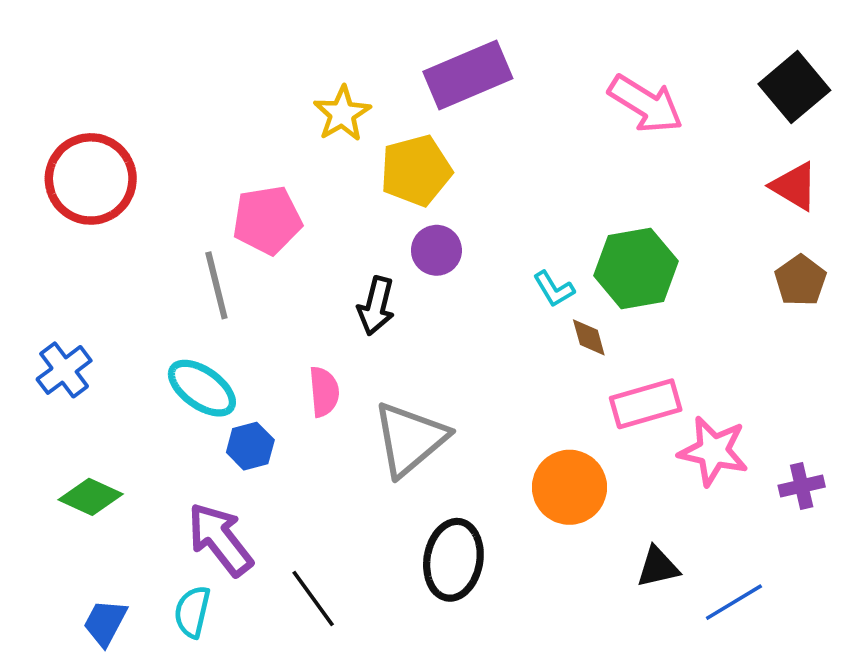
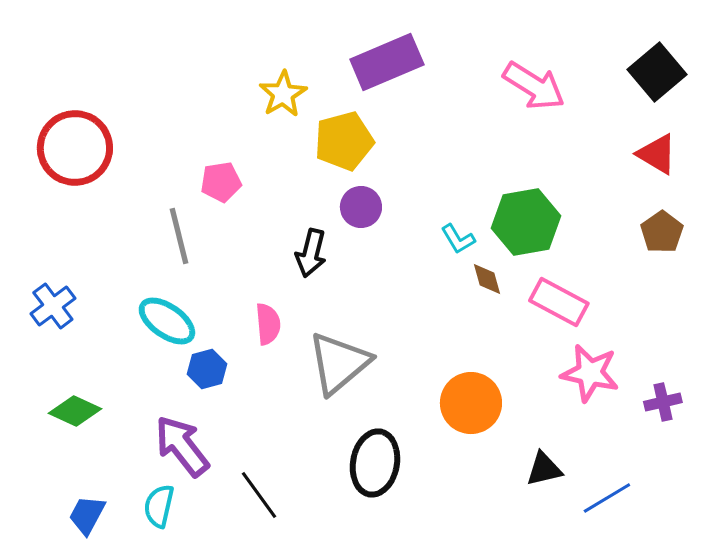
pink pentagon: (267, 220) -> (221, 182), size x0.7
pink rectangle: (646, 404) -> (559, 302), moved, turned 44

